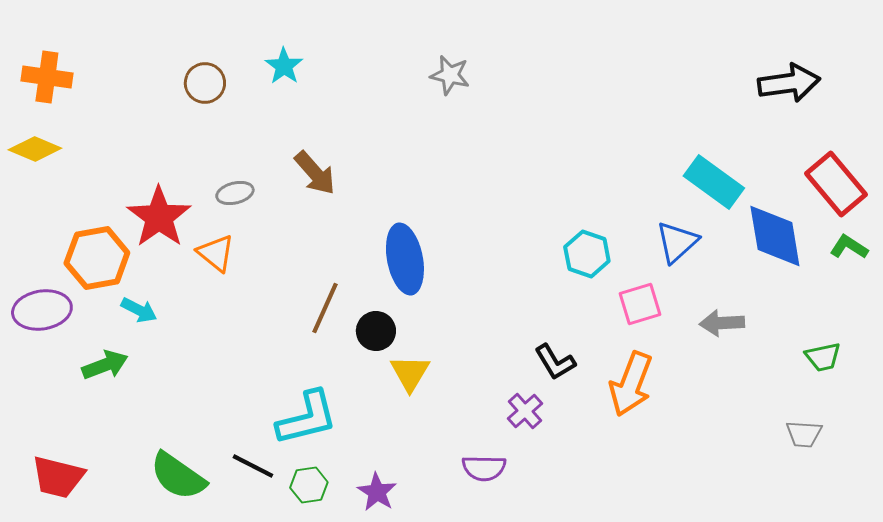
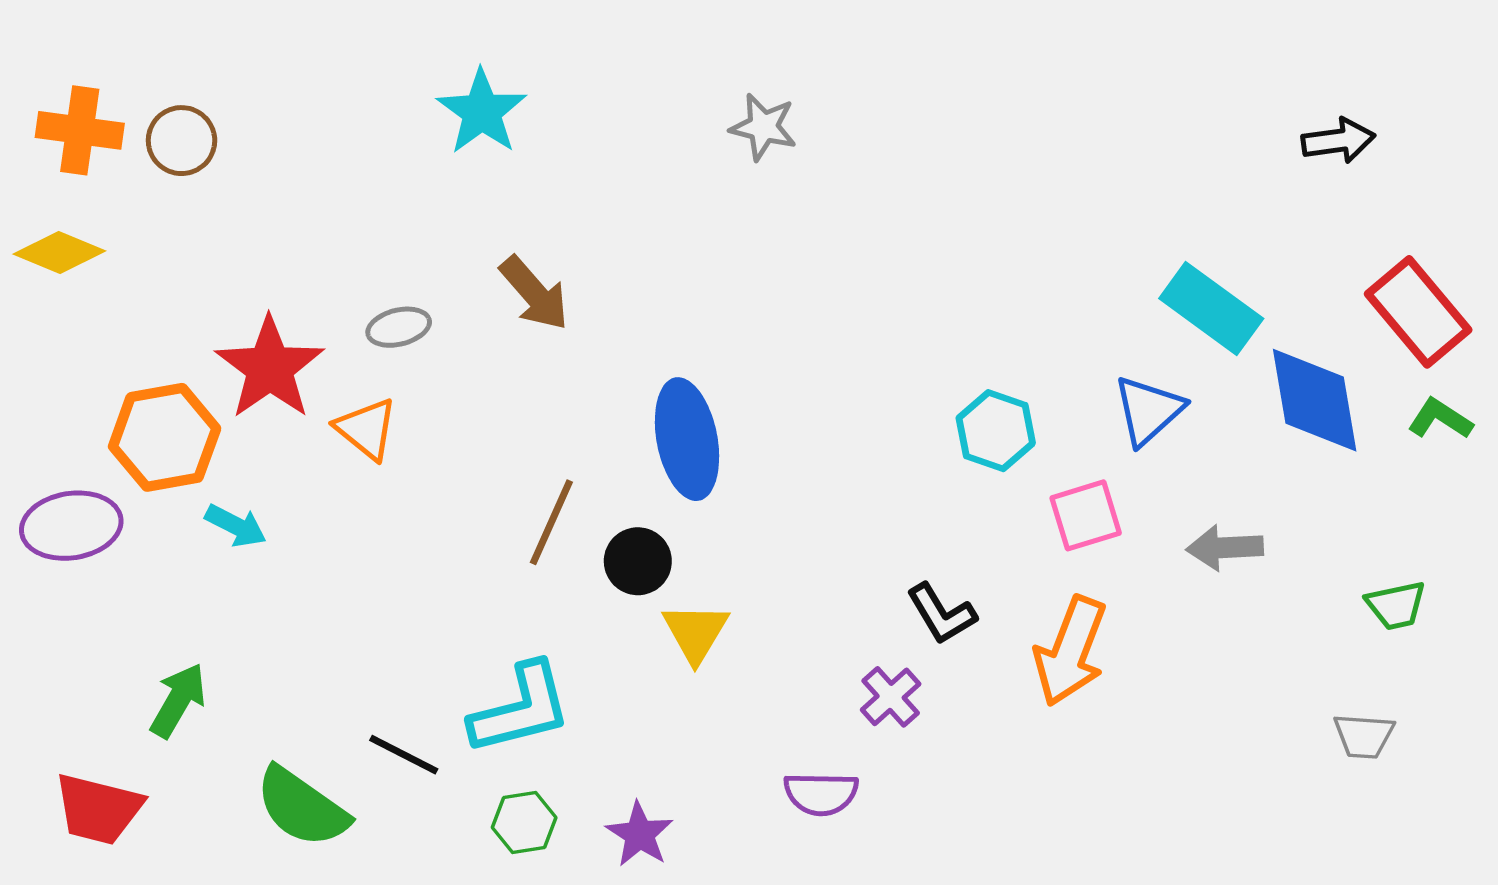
cyan star: (284, 66) -> (482, 112), size x1.4
brown circle: (205, 83) -> (182, 141), moved
black arrow: (789, 83) -> (1338, 141), size x0.7
green arrow: (105, 365) -> (178, 700), moved, turned -39
black line: (253, 466) -> (404, 755), moved

